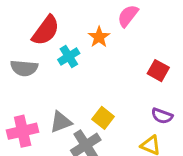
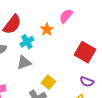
red square: (158, 71) -> (85, 52), size x1.5
gray triangle: (61, 122) -> (24, 63), moved

